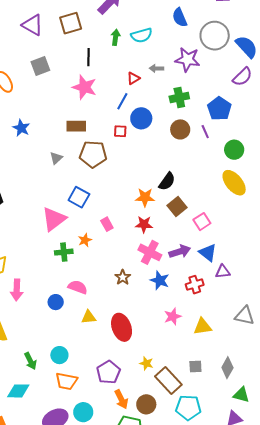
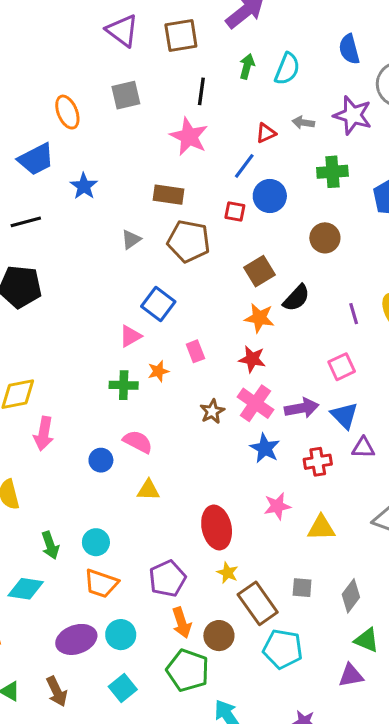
cyan semicircle: (142, 35) -> (287, 69), turned -60
brown circle: (180, 129) -> (325, 238), moved
purple line: (205, 132) -> (354, 314), moved
brown square: (177, 206) -> (260, 271), moved
pink triangle: (54, 219) -> (130, 336), moved, size x0.6
brown star: (123, 277) -> (212, 411), moved
red ellipse: (122, 327) -> (217, 528), moved

